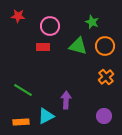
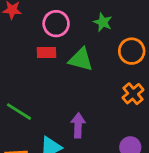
green star: (92, 22) -> (103, 22), moved
green triangle: (78, 46) -> (81, 59), moved

